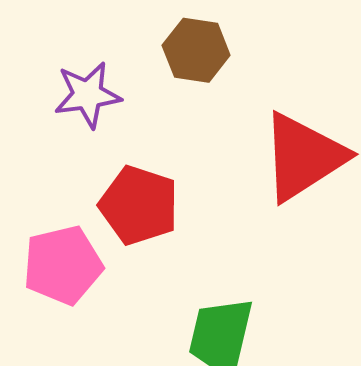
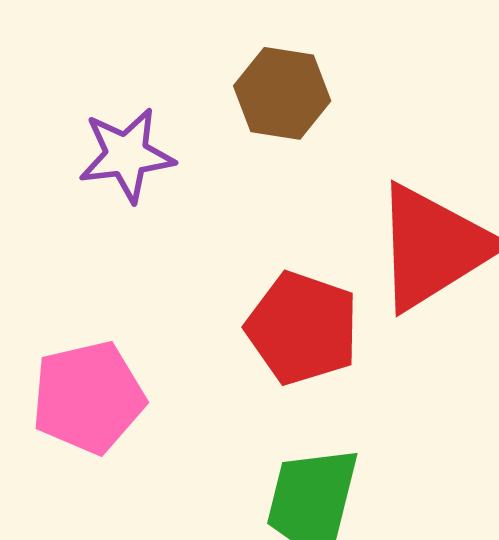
red pentagon: (139, 205) -> (302, 328), moved

